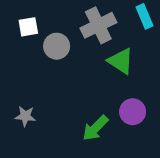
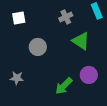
gray cross: (98, 25) -> (66, 17), size x0.6
gray circle: (57, 46) -> (38, 47), moved

